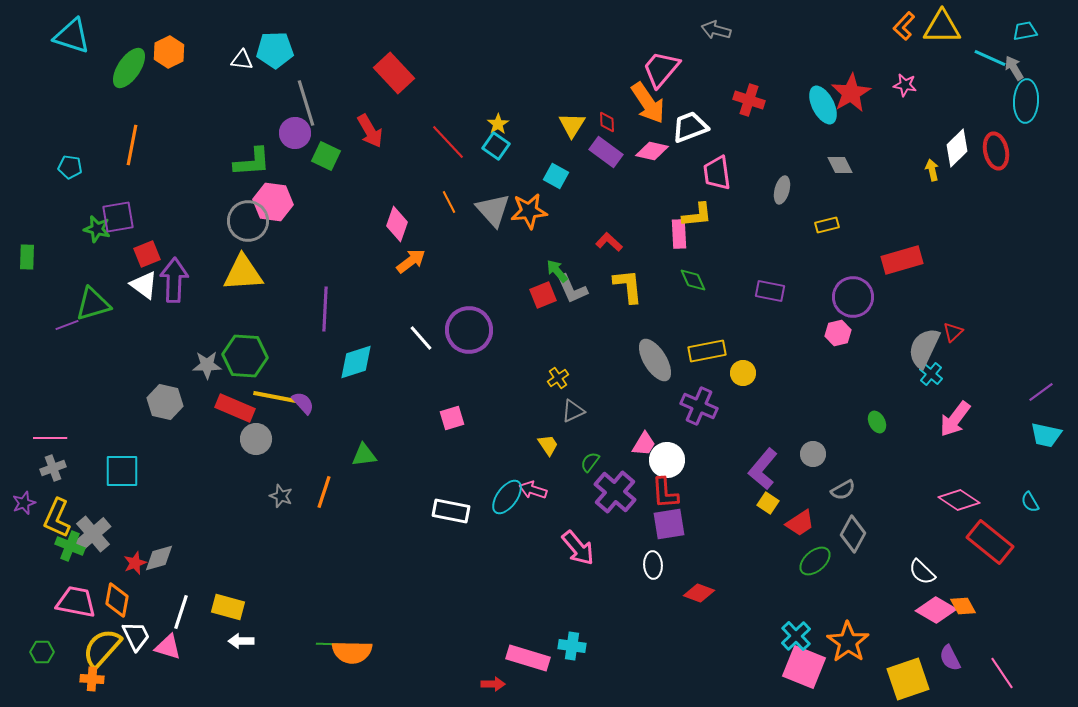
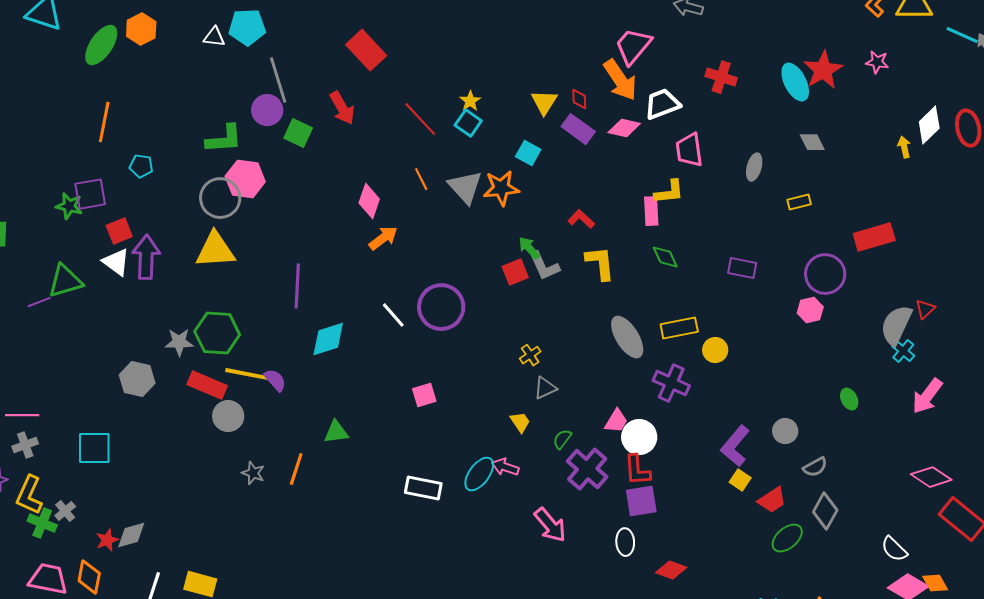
cyan pentagon: (70, 167) -> (141, 166), moved
gray cross: (93, 534) -> (65, 511), size x0.6

